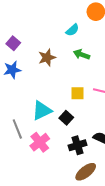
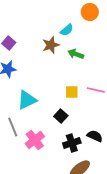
brown star: (47, 58) -> (51, 45), moved
cyan triangle: (42, 111) -> (27, 100), moved

